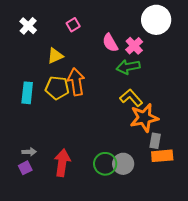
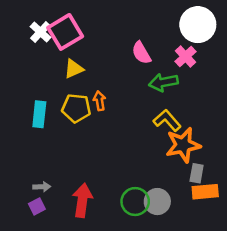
pink square: (73, 25) -> (65, 32), moved, size x2.0
pink cross: (134, 46) -> (186, 57), moved
orange arrow: (76, 82) -> (100, 101), size x0.6

